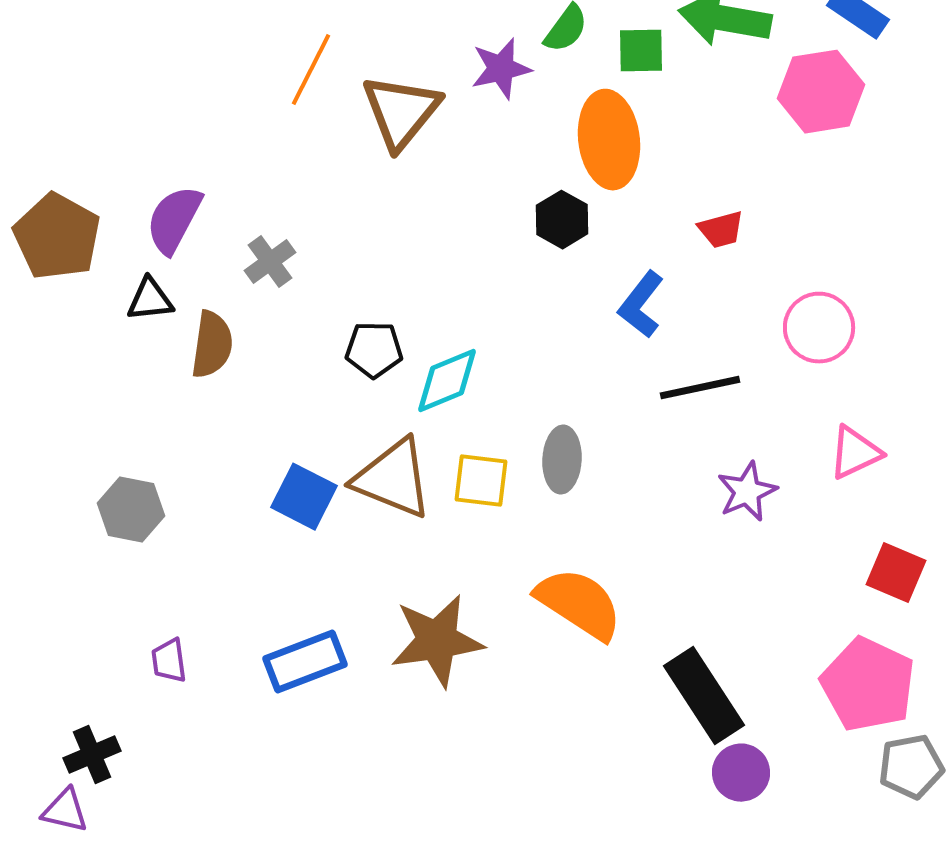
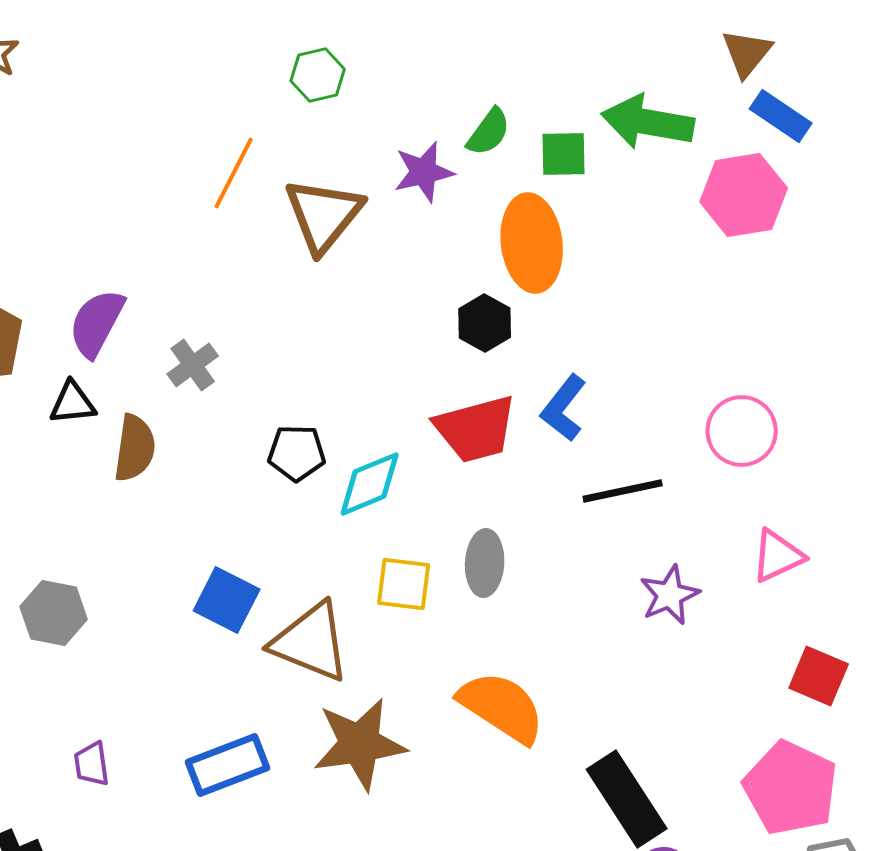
red trapezoid: (721, 230) -> (476, 429), moved, size x1.8
brown triangle: (393, 479) -> (311, 642), moved

